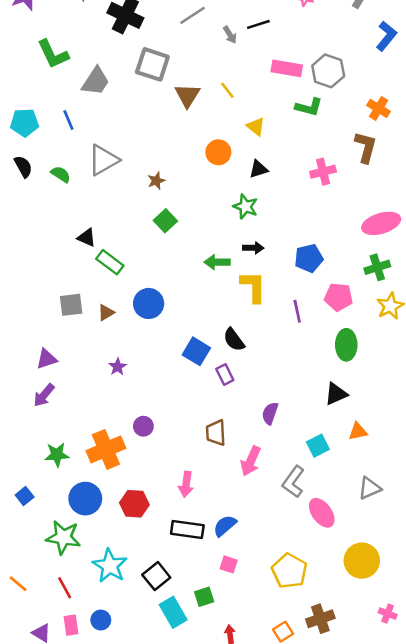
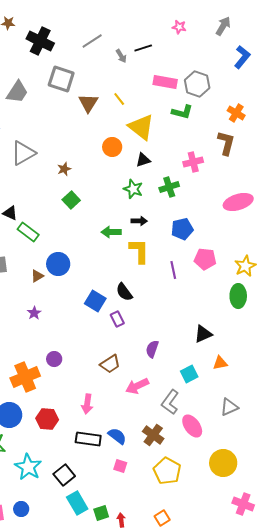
yellow triangle: (256, 126) -> (141, 127), size x1.8
green cross: (377, 267) -> (169, 187), moved
brown triangle: (106, 313) -> (37, 276), moved
green ellipse: (346, 345) -> (238, 296), moved
brown trapezoid: (216, 433) -> (110, 364), turned -120
pink arrow: (251, 461) -> (137, 386), turned 40
blue semicircle: (225, 526) -> (117, 436), turned 78
green square: (204, 597) -> (101, 513), moved
pink cross: (388, 614) -> (243, 504), size x1.5
brown cross: (320, 619) -> (153, 435), moved, turned -35

